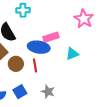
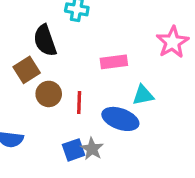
blue ellipse: (39, 47) -> (120, 119), moved
blue square: (20, 92) -> (74, 150), moved

